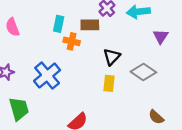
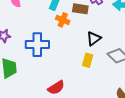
blue cross: (47, 75) -> (37, 45), turned 30

